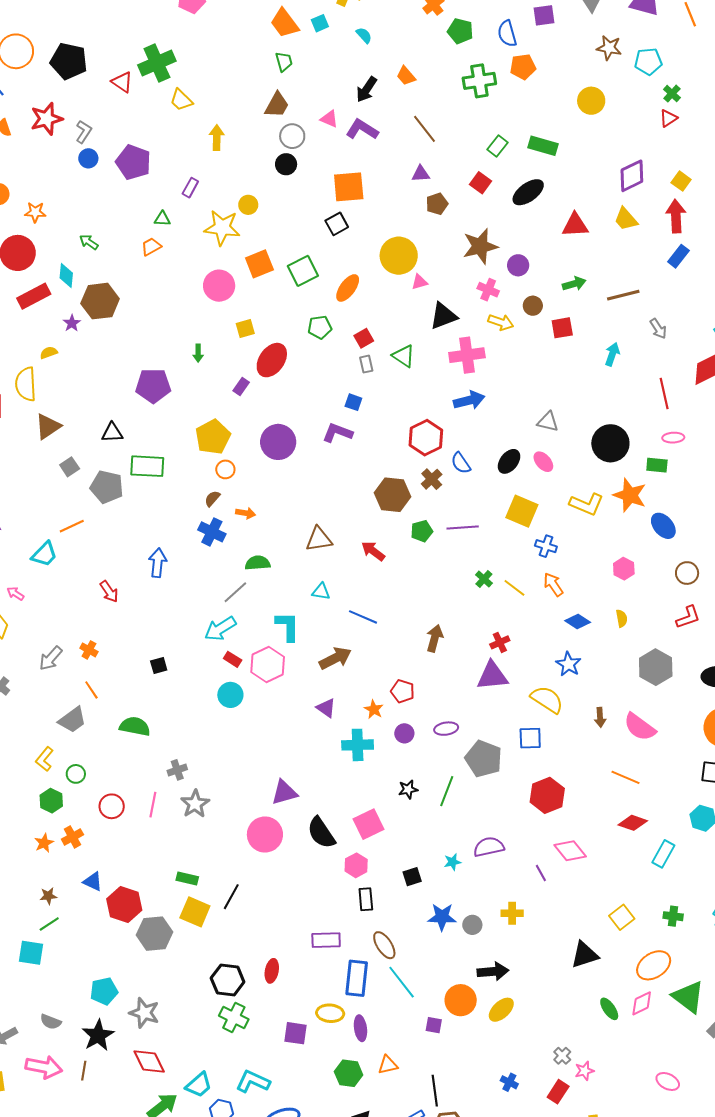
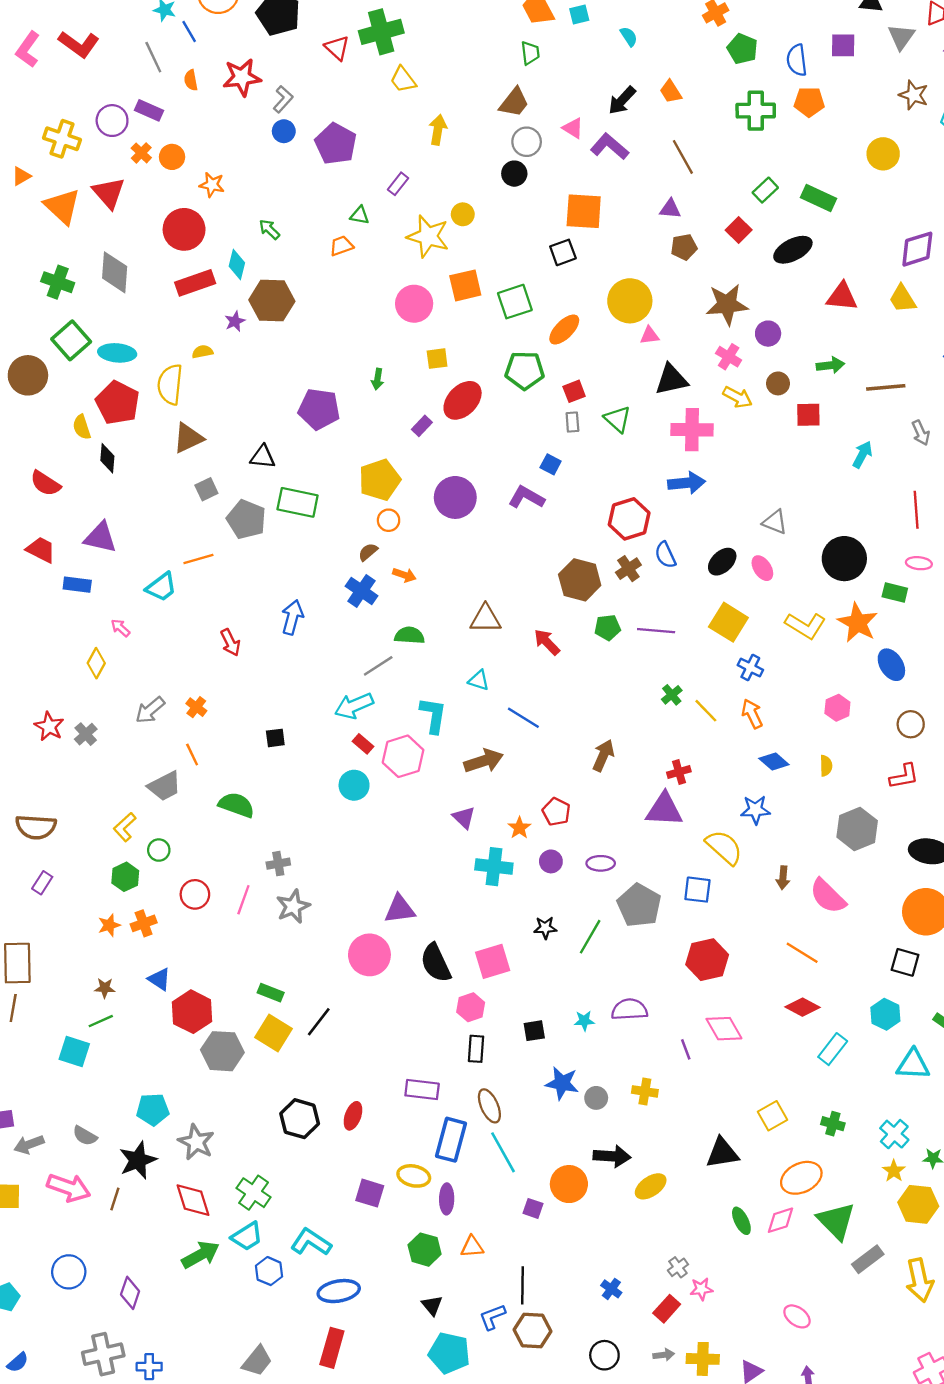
green pentagon: (320, 327) -> (525, 370), size x1.4
blue star: (568, 664) -> (755, 810), turned 30
yellow ellipse: (501, 1010) -> (651, 1186), moved
green cross: (234, 1018) -> (254, 1193), moved

